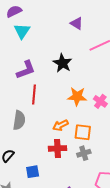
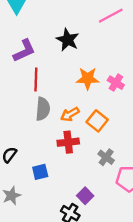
gray semicircle: (19, 120) -> (43, 109), moved
orange square: (83, 132) -> (97, 121), turned 36
gray cross: (84, 153) -> (106, 157), moved, turned -32

